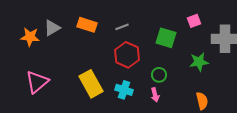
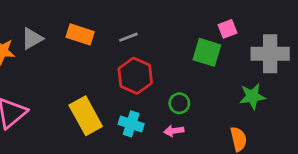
green square: (166, 38) -> (207, 52), moved
green star: (199, 62) -> (252, 96), moved
pink arrow: (155, 95) -> (174, 131), turned 96

